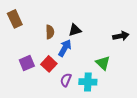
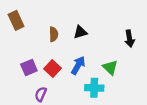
black arrow: (121, 36) -> (130, 39), turned 91
blue arrow: (65, 48) -> (78, 65), moved
purple semicircle: (66, 80) -> (41, 94), moved

